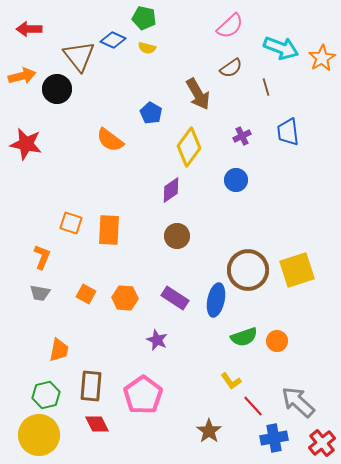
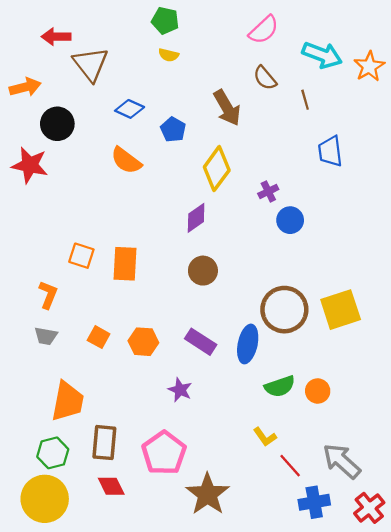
red arrow: (29, 29) -> (56, 37), moved
blue diamond: (113, 40) -> (130, 109), moved
brown semicircle: (231, 68) -> (265, 78), turned 85
black circle: (57, 89) -> (57, 124), moved
purple cross: (242, 136) -> (268, 191), moved
blue circle: (236, 180) -> (290, 220), moved
orange trapezoid: (59, 350) -> (68, 401), size x1.5
brown star: (209, 431) -> (208, 494), moved, size x1.5

